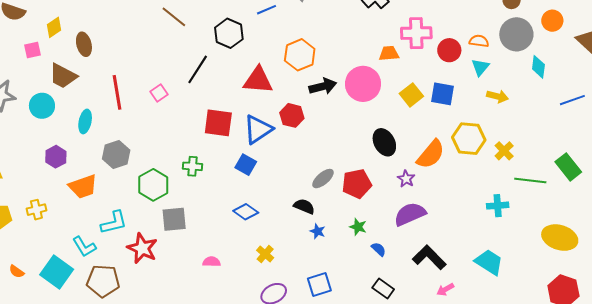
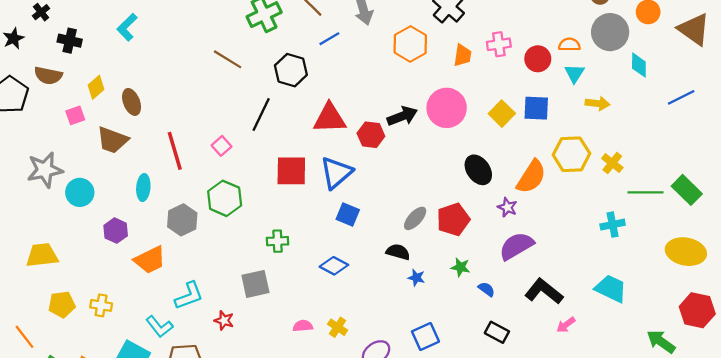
pink cross: (416, 33) -> (499, 44), size x0.7
orange trapezoid: (389, 53) -> (463, 55), moved, turned 110
orange hexagon: (300, 55) -> (410, 44), moved
cyan circle: (42, 106) -> (80, 192), moved
red hexagon: (292, 115) -> (371, 135), moved
blue square: (246, 165) -> (348, 215), moved
green cross: (192, 166) -> (278, 241), moved
green rectangle: (568, 167) -> (687, 190), moved
green hexagon: (153, 185) -> (225, 198), moved
yellow cross: (36, 210) -> (101, 305), moved, turned 30
red star: (142, 248) -> (224, 320), size x0.6
yellow cross: (265, 254) -> (338, 327), moved

